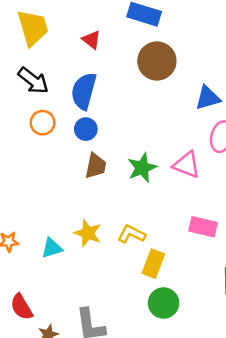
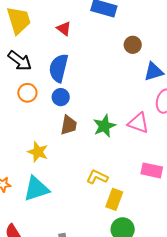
brown circle: (157, 61) -> (133, 45), moved, size x0.6
yellow star: (88, 233) -> (38, 152), moved
cyan triangle: (52, 248) -> (36, 189), size x1.6

